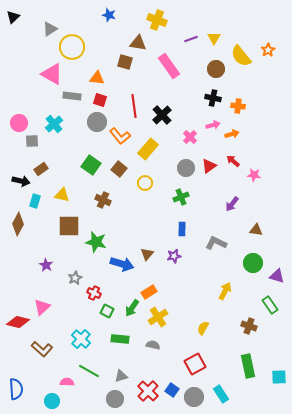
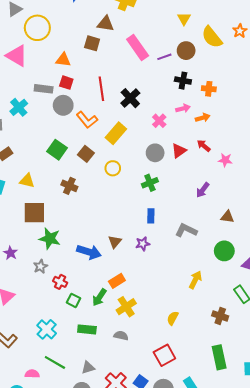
purple line: (191, 39) -> (164, 57), moved
gray rectangle: (72, 96) -> (44, 89), moved
green star: (96, 242) -> (50, 239), moved

